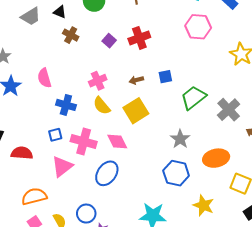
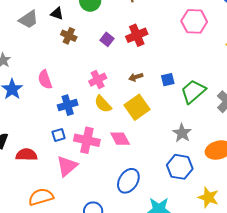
blue square: (165, 77) -> (168, 80), moved
blue cross: (66, 105) -> (68, 105), turned -30
blue ellipse: (107, 173) -> (128, 181), moved

